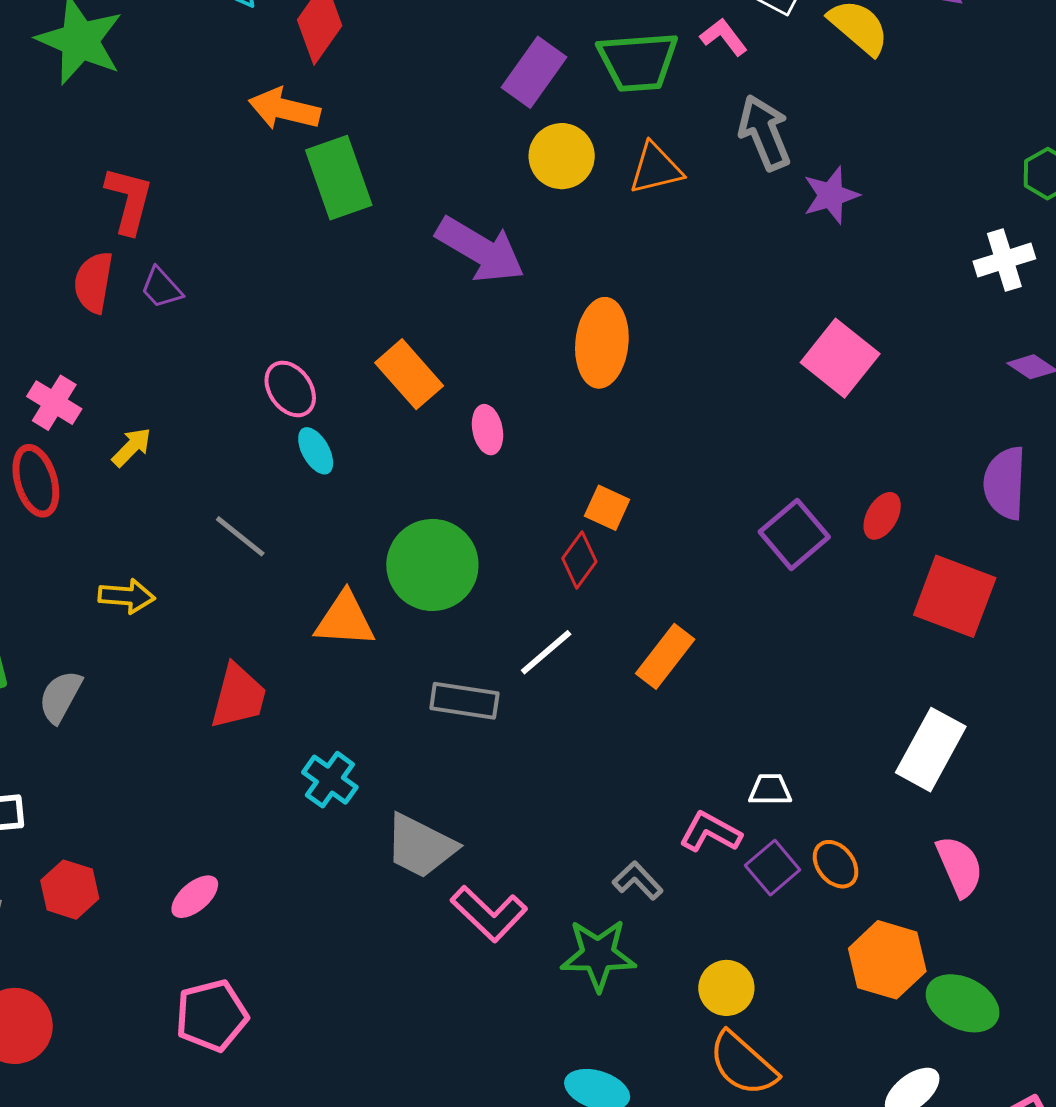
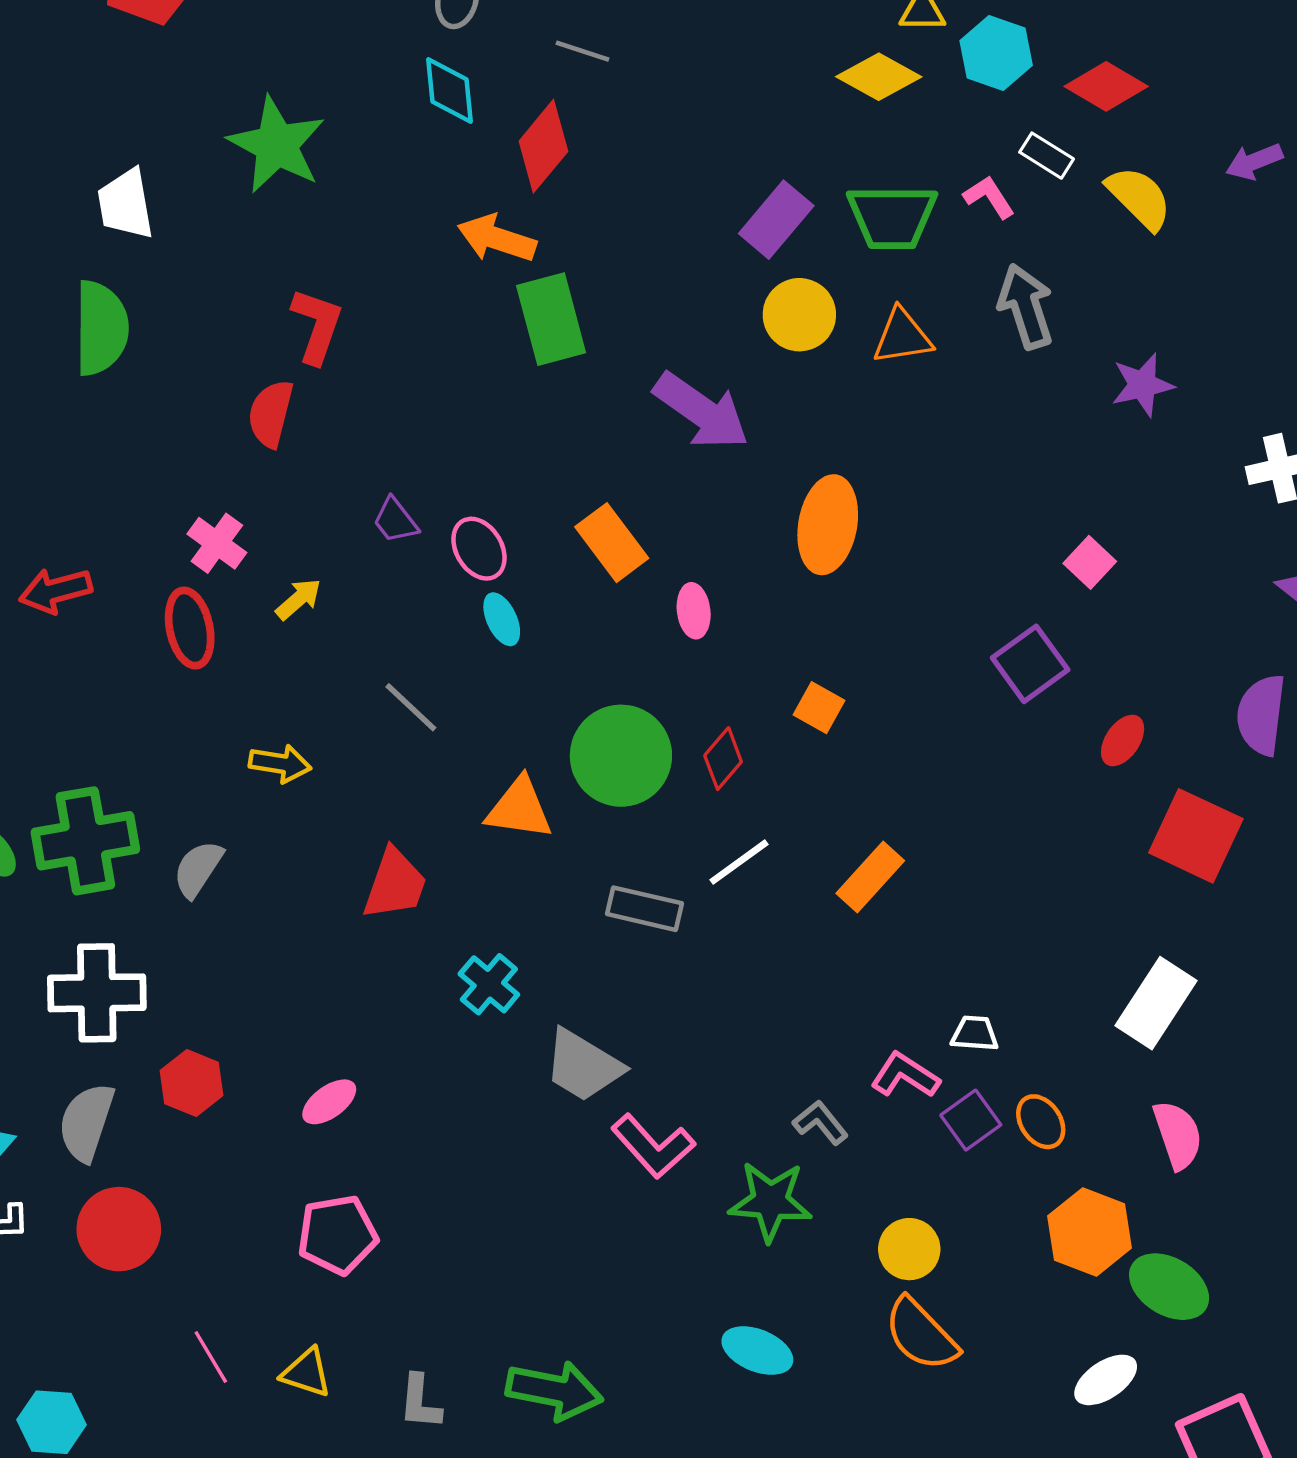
purple star: (831, 195) -> (1142, 385), moved
purple trapezoid: (162, 288) -> (395, 520), moved
pink square: (840, 358) -> (1090, 562), size x0.6
purple square: (794, 534) -> (1030, 664), moved
red diamond: (579, 560) -> (723, 759), moved

